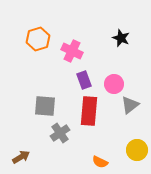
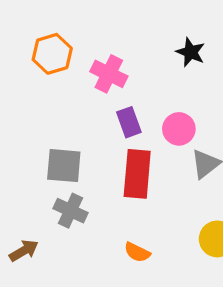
gray cross: (60, 133) -> (70, 211), moved, turned -30
orange semicircle: (100, 162) -> (137, 252), moved

